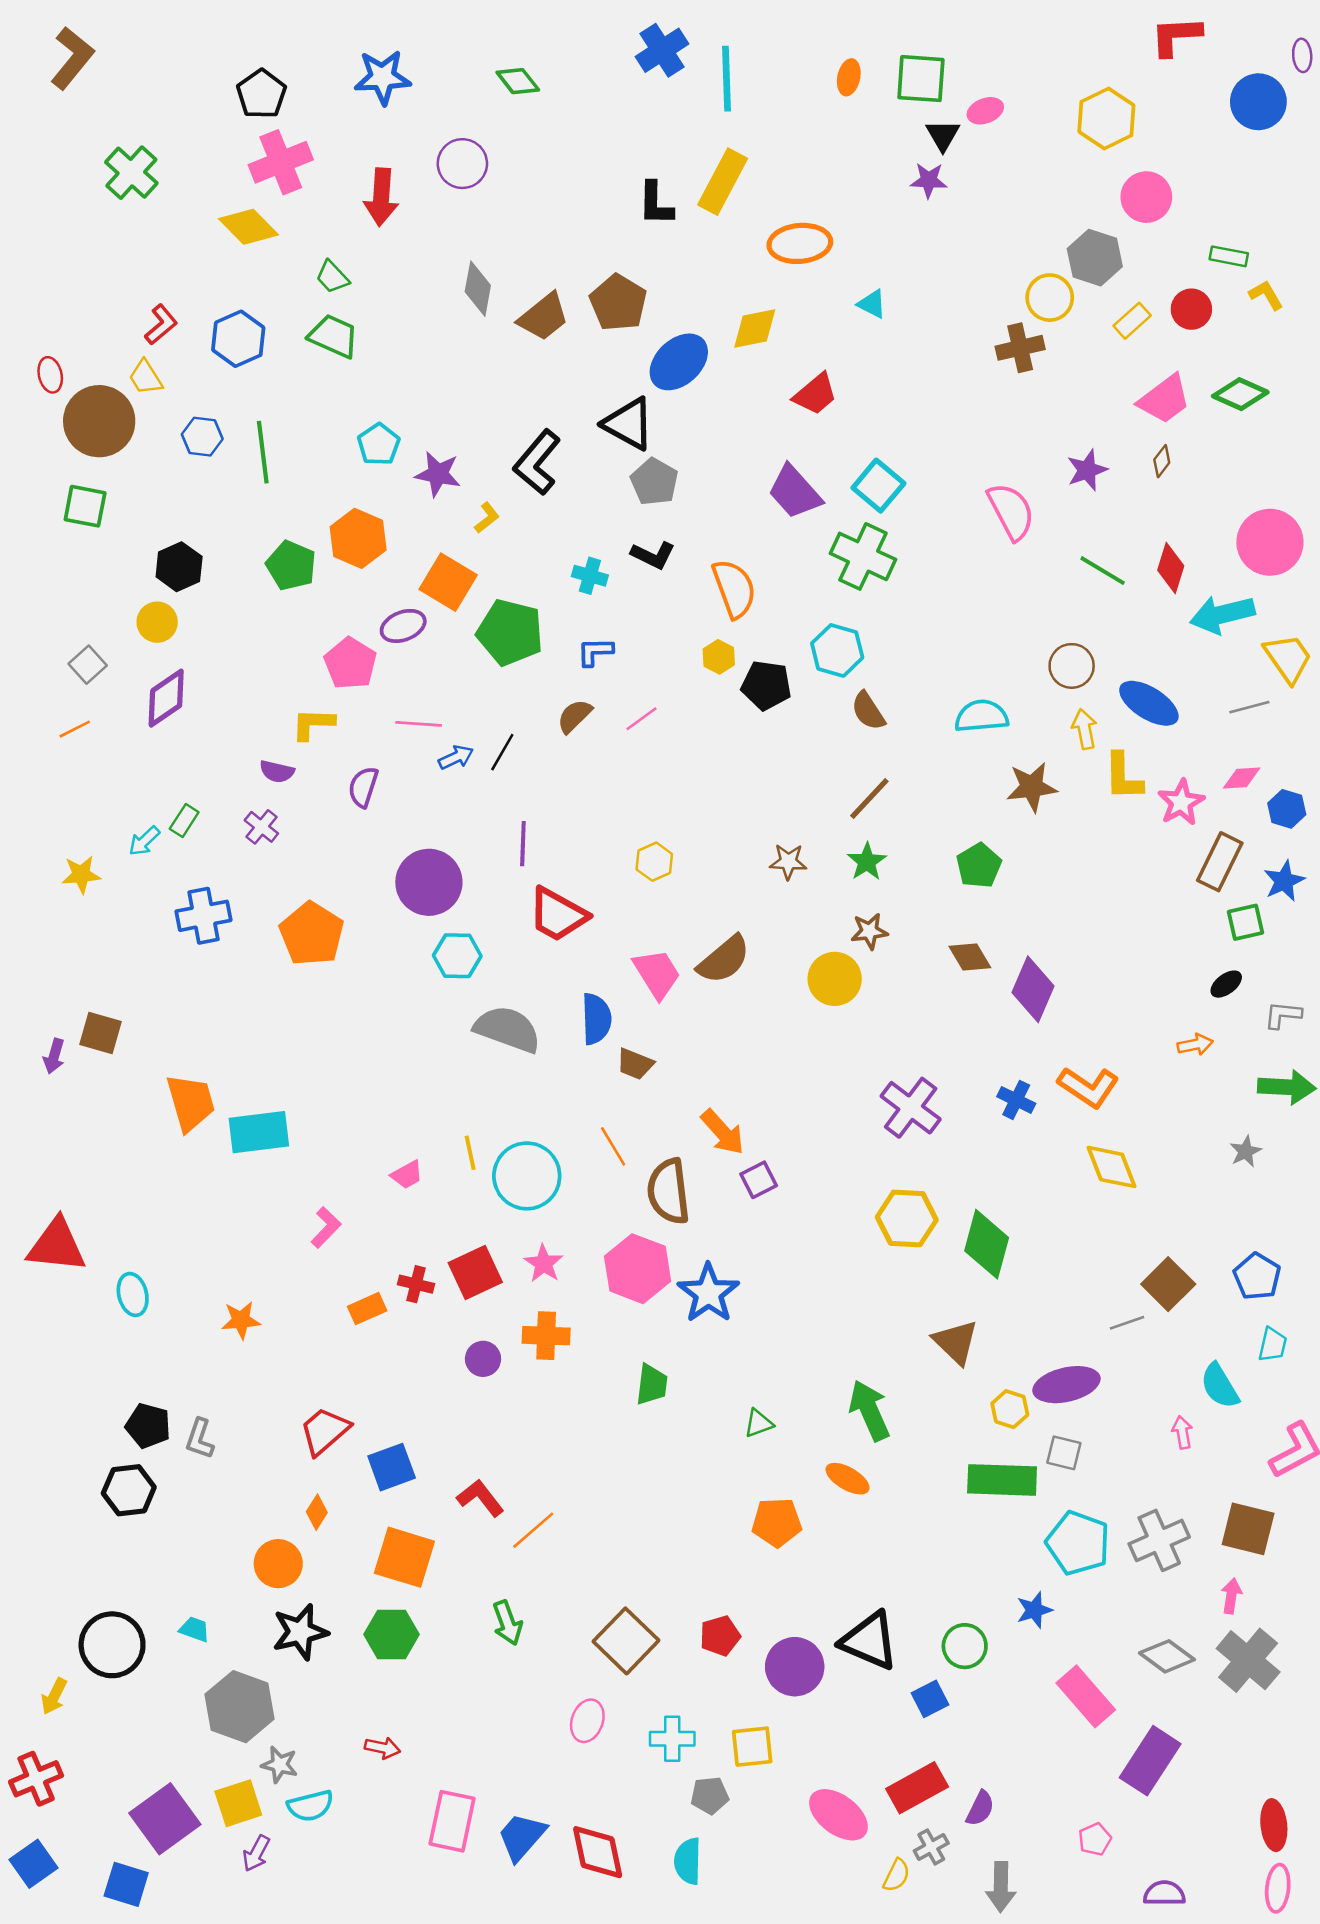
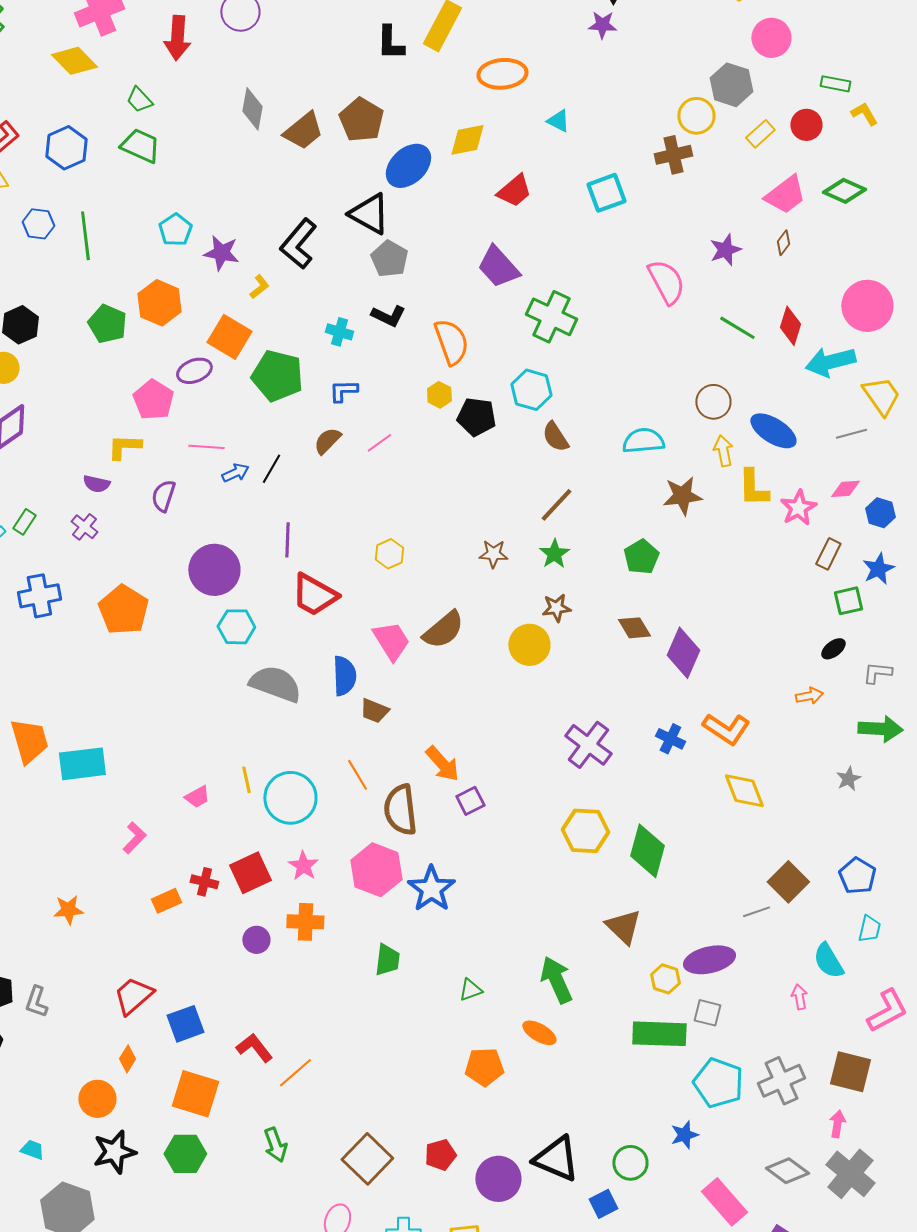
cyan square: (878, 486) -> (606, 193), moved, turned 30
brown rectangle: (1220, 862) -> (828, 554), size x0.7

